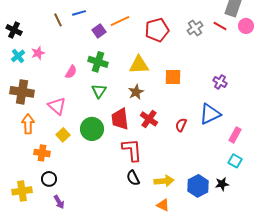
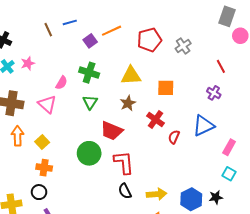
red line: (220, 26) -> (221, 66), moved, turned 32
gray cross: (195, 28) -> (183, 46), moved
pink triangle: (57, 106) -> (47, 104), moved
red trapezoid: (120, 119) -> (112, 131), turned -60
red cross: (149, 119) -> (156, 120), moved
green circle: (92, 129) -> (89, 153), moved
yellow square: (63, 135) -> (42, 142), moved
orange cross: (42, 153) -> (44, 168), moved

